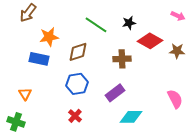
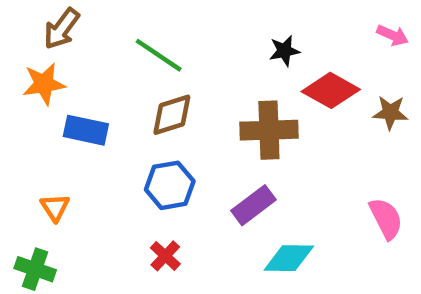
green line: (96, 25) -> (159, 55), moved
orange star: (49, 37) -> (44, 84), moved
brown cross: (122, 59) -> (269, 130), size x1.4

